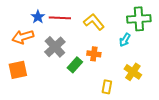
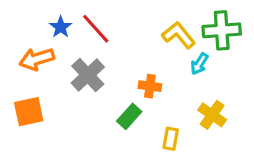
red line: (60, 18) -> (96, 29), turned 45
yellow L-shape: (94, 22) -> (179, 35), moved
green rectangle: (75, 65) -> (129, 116), moved

